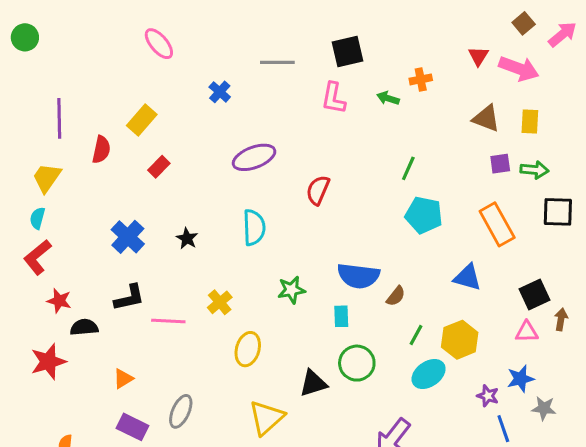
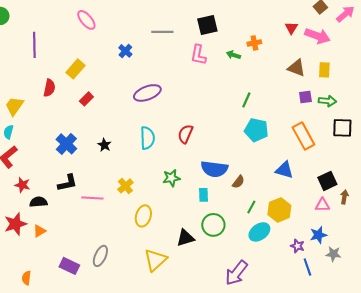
purple line: (59, 118) -> (34, 45), moved
red semicircle: (318, 190) -> (185, 134), moved
orange triangle: (123, 379) -> (39, 231), moved

